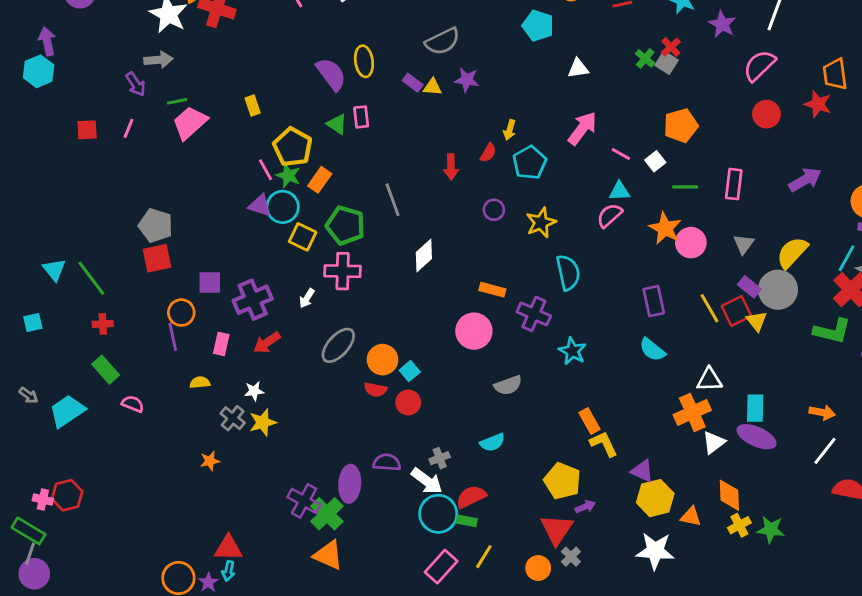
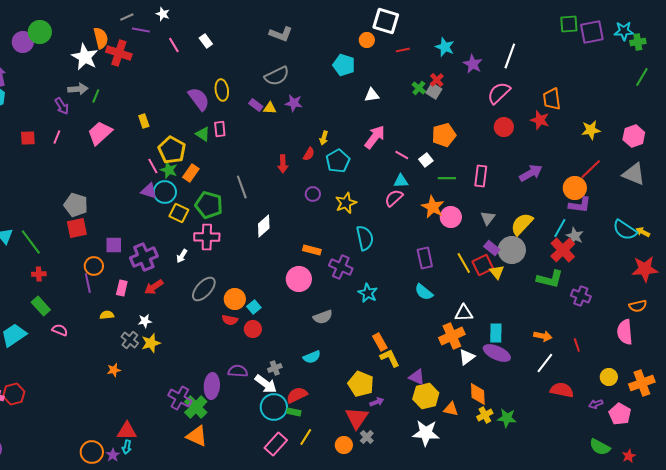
green line: (177, 101) -> (96, 96), moved, turned -56

